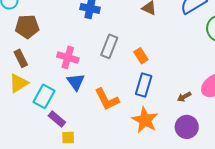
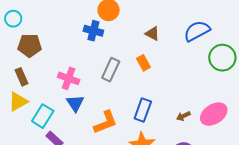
orange rectangle: (141, 56) -> (143, 63), moved
brown arrow: (184, 97) -> (183, 116), moved
orange L-shape: (107, 99) -> (105, 122), turned -88

